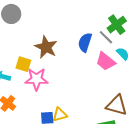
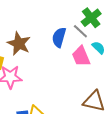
pink trapezoid: (106, 61) -> (81, 56), turned 30

